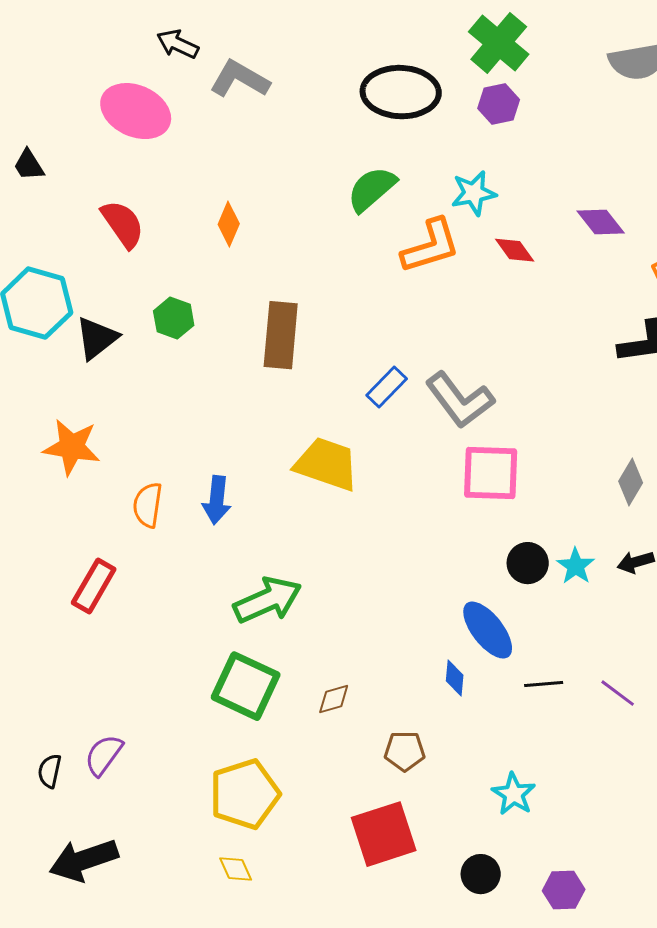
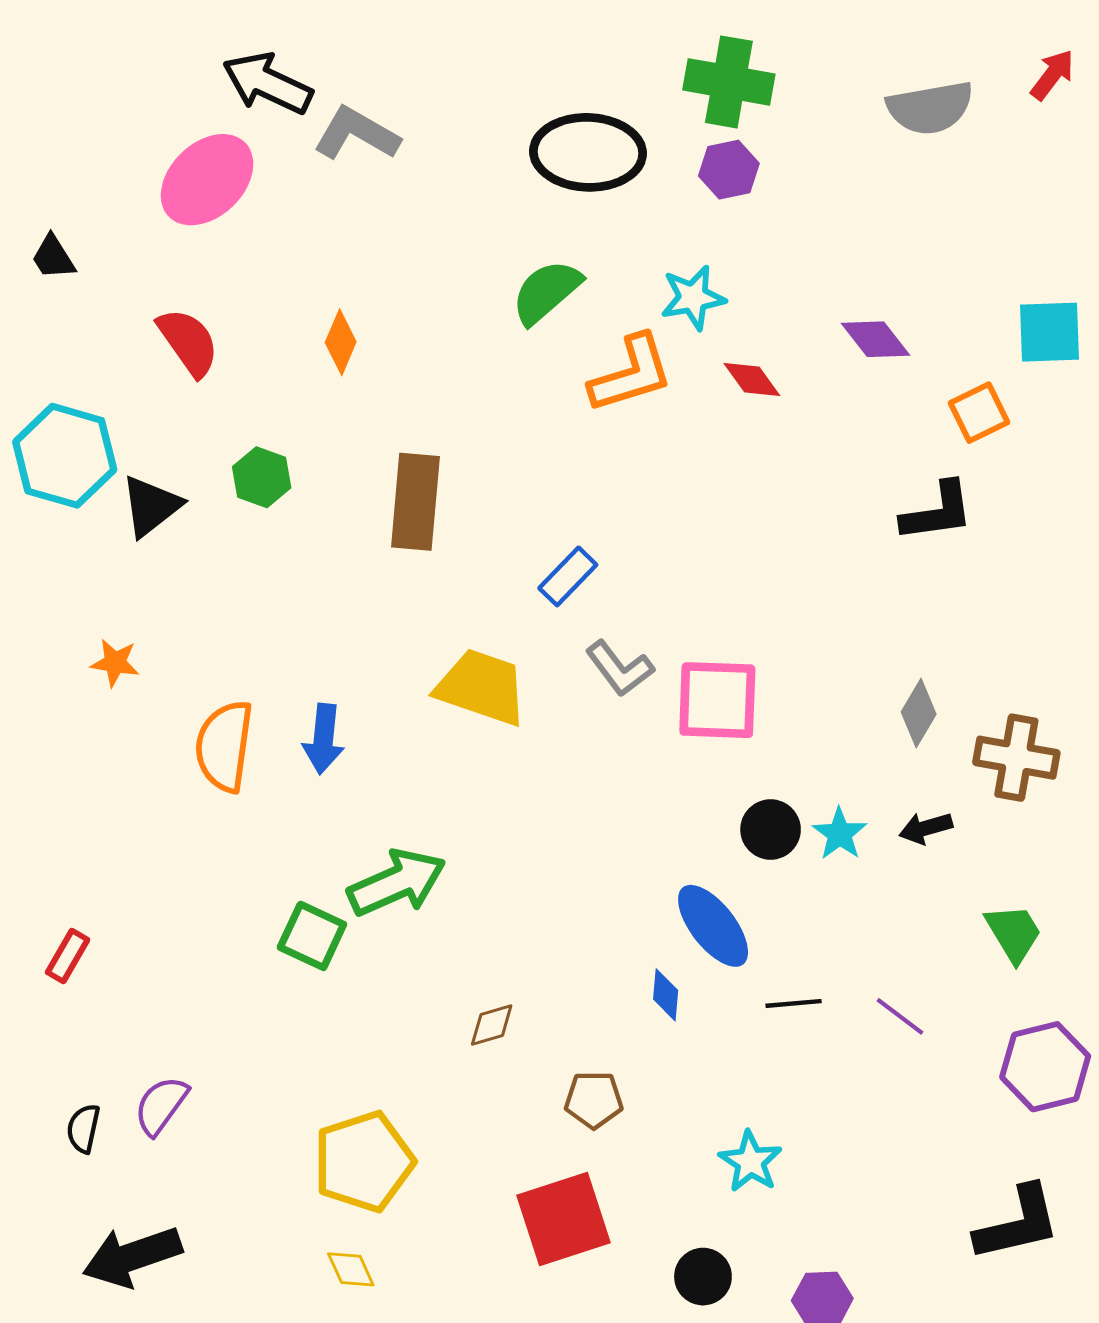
green cross: (499, 43) -> (729, 82), turned -30
black arrow: (178, 44) -> (267, 83), size x1.5
pink ellipse: (136, 111) -> (207, 180), turned -68
gray L-shape: (460, 400) -> (620, 668), moved, size x0.7
orange star: (72, 447) -> (115, 663), size x0.6
orange semicircle: (148, 505) -> (224, 746), size x1.4
red rectangle: (94, 586) -> (68, 956), moved, size x0.7
green square: (246, 686) -> (312, 936), moved, size x0.7

